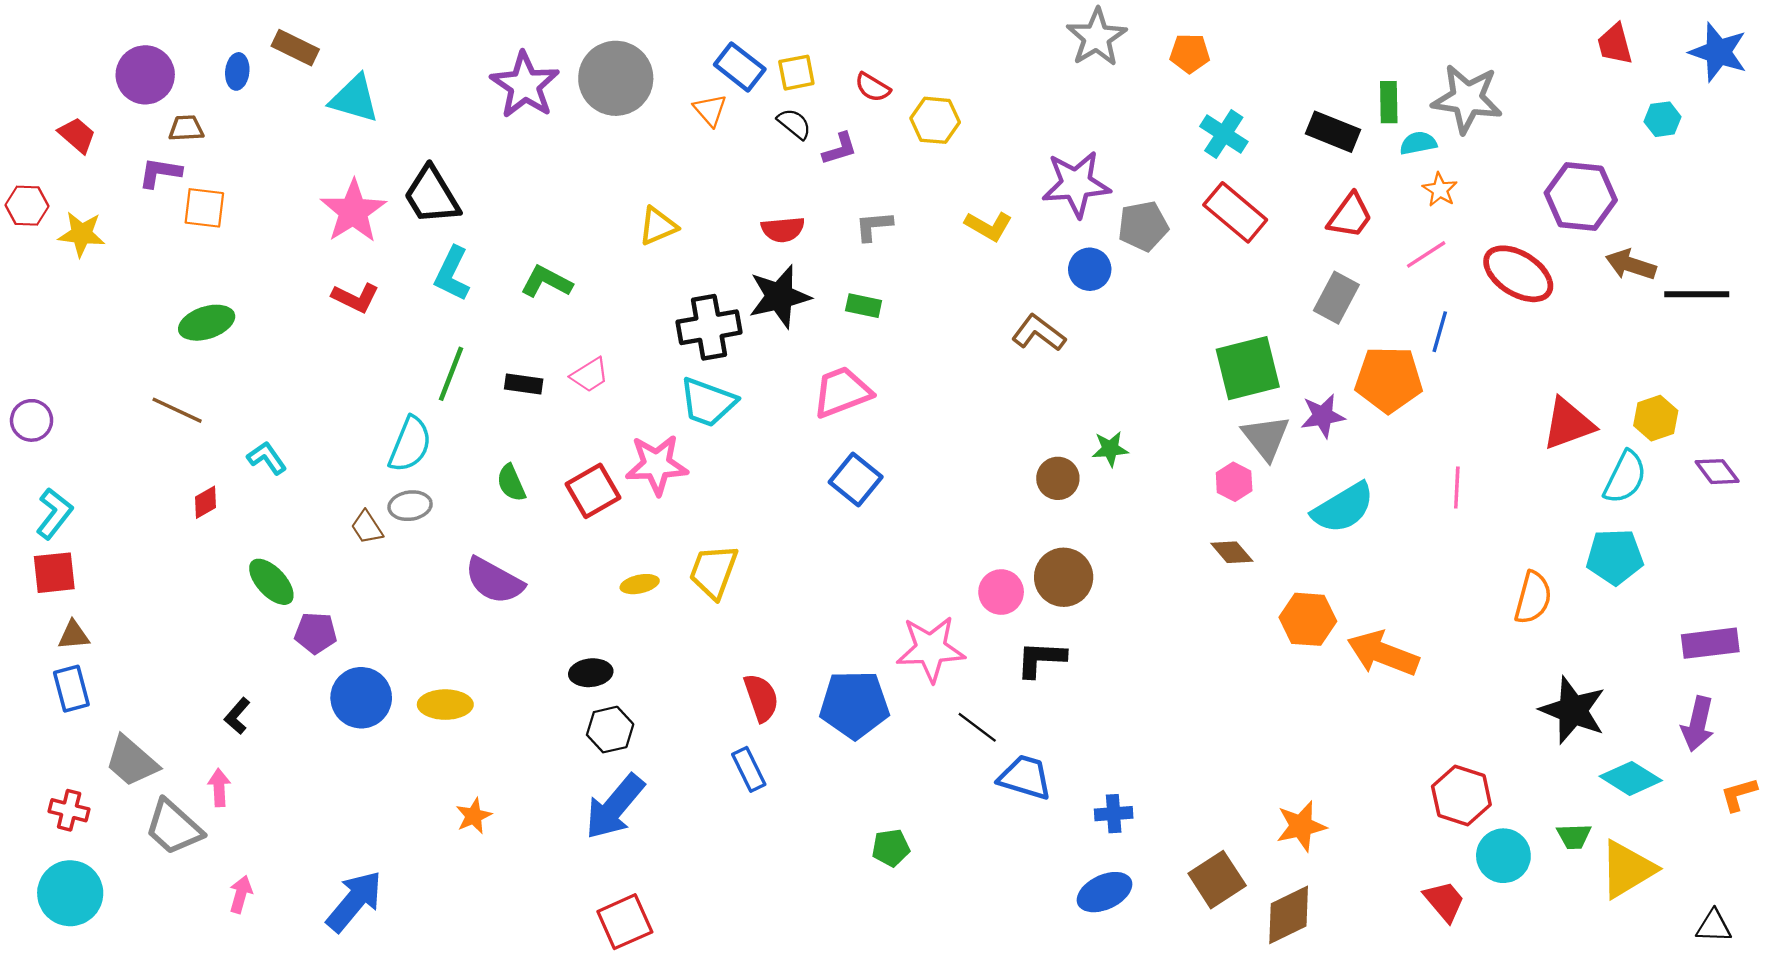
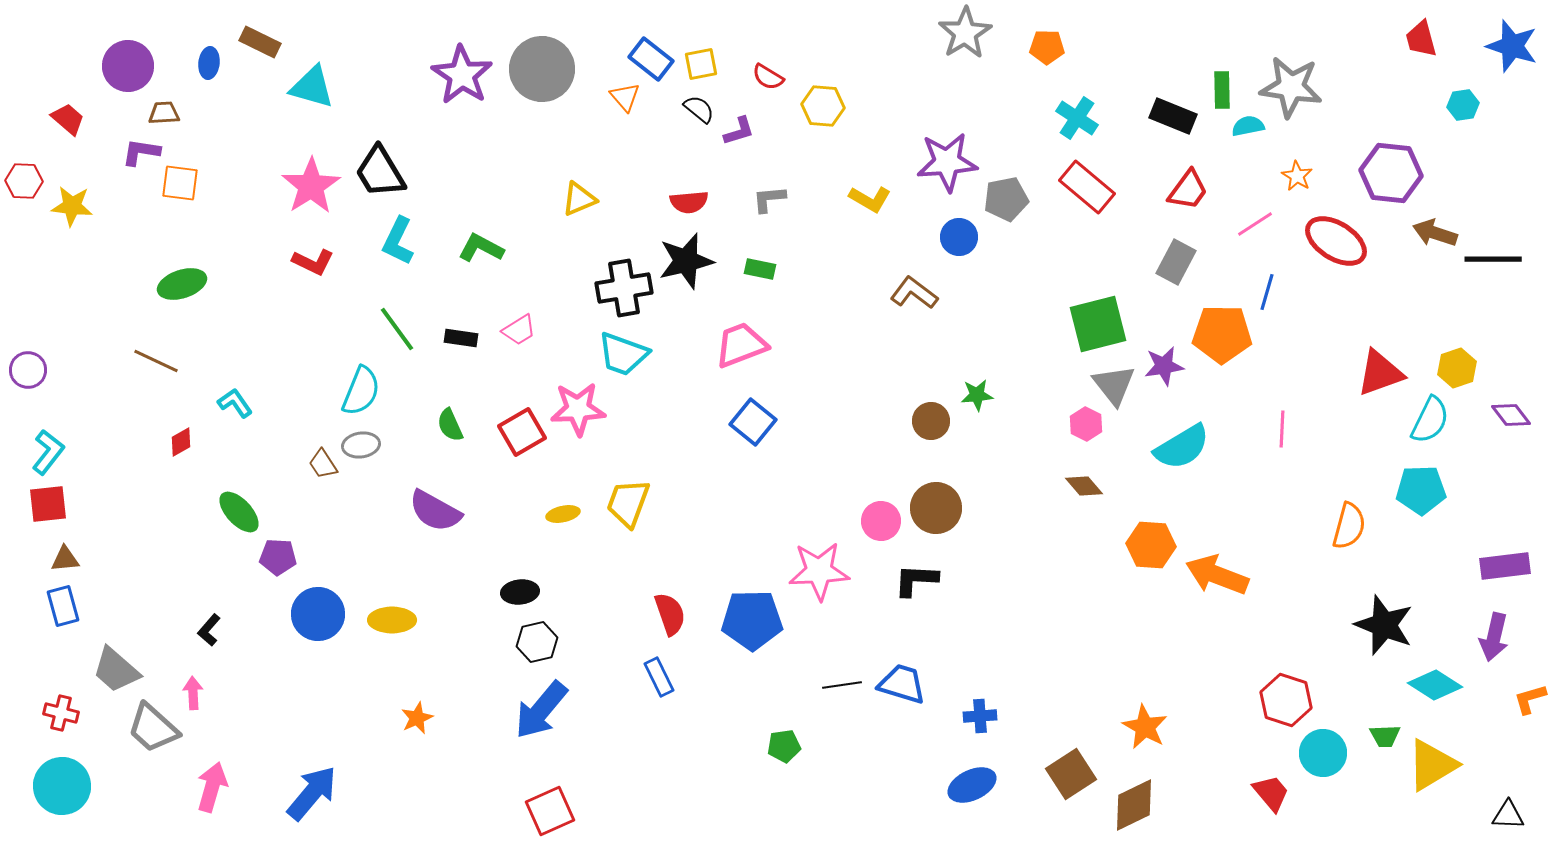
orange star: (1440, 190) -> (1297, 176), moved
green line: (451, 374) -> (397, 329), turned -57
black line: (977, 727) -> (842, 685), moved, turned -45
orange star: (1301, 826) -> (1145, 727), turned -30
pink arrow: (241, 894) -> (212, 787), size x1.5

